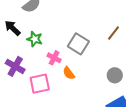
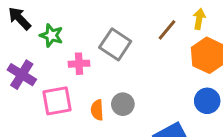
pink cross: (54, 58) -> (79, 64), turned -32
orange semicircle: (69, 73) -> (97, 110), moved, turned 32
gray circle: (115, 75) -> (123, 104), moved

